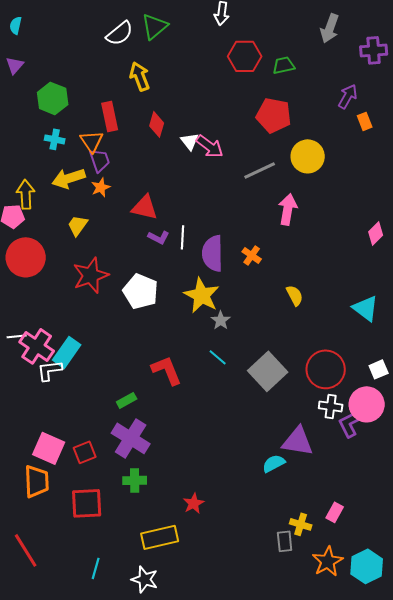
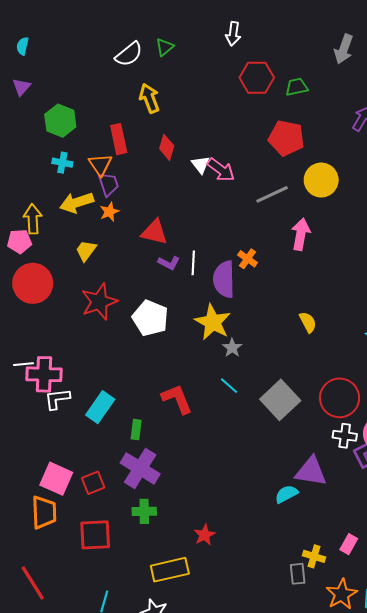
green triangle: (155, 26) -> (165, 47), size x0.7
orange cross: (252, 255) -> (248, 259), moved
pink cross: (37, 346) -> (44, 374), turned -32
cyan rectangle: (67, 352) -> (100, 407), moved
green rectangle: (127, 400) -> (136, 430), turned -54

